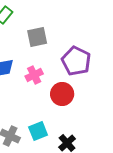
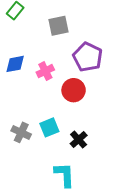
gray square: (37, 37) -> (58, 26), moved

